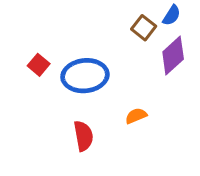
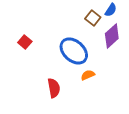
blue ellipse: (85, 76) -> (74, 51), moved, turned 48

